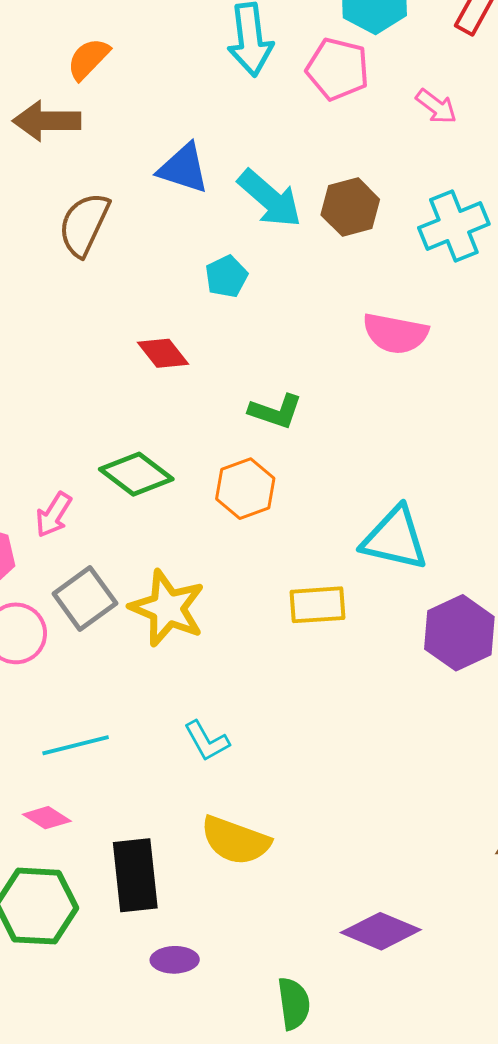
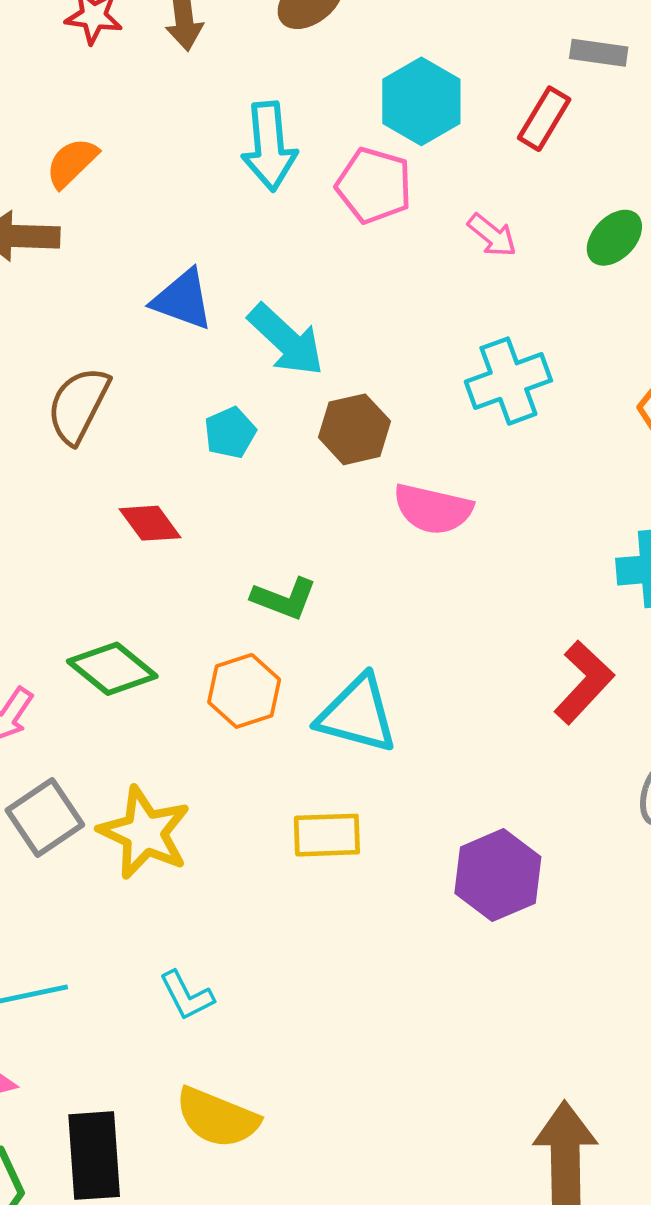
brown hexagon: (350, 207) -> (354, 429), moved
brown semicircle: (84, 224) -> (78, 405), moved
cyan triangle: (395, 539) -> (357, 714), moved

